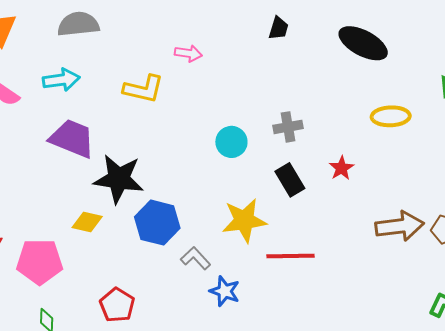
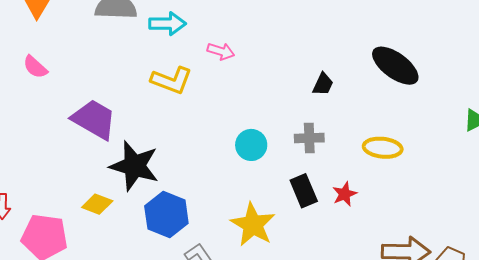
black trapezoid: (279, 28) -> (323, 84), moved
cyan arrow: (61, 80) -> (167, 24), moved
yellow ellipse: (391, 116) -> (383, 148), moved
red star: (341, 168) -> (345, 194), moved
yellow star: (244, 221) -> (253, 225), turned 30

